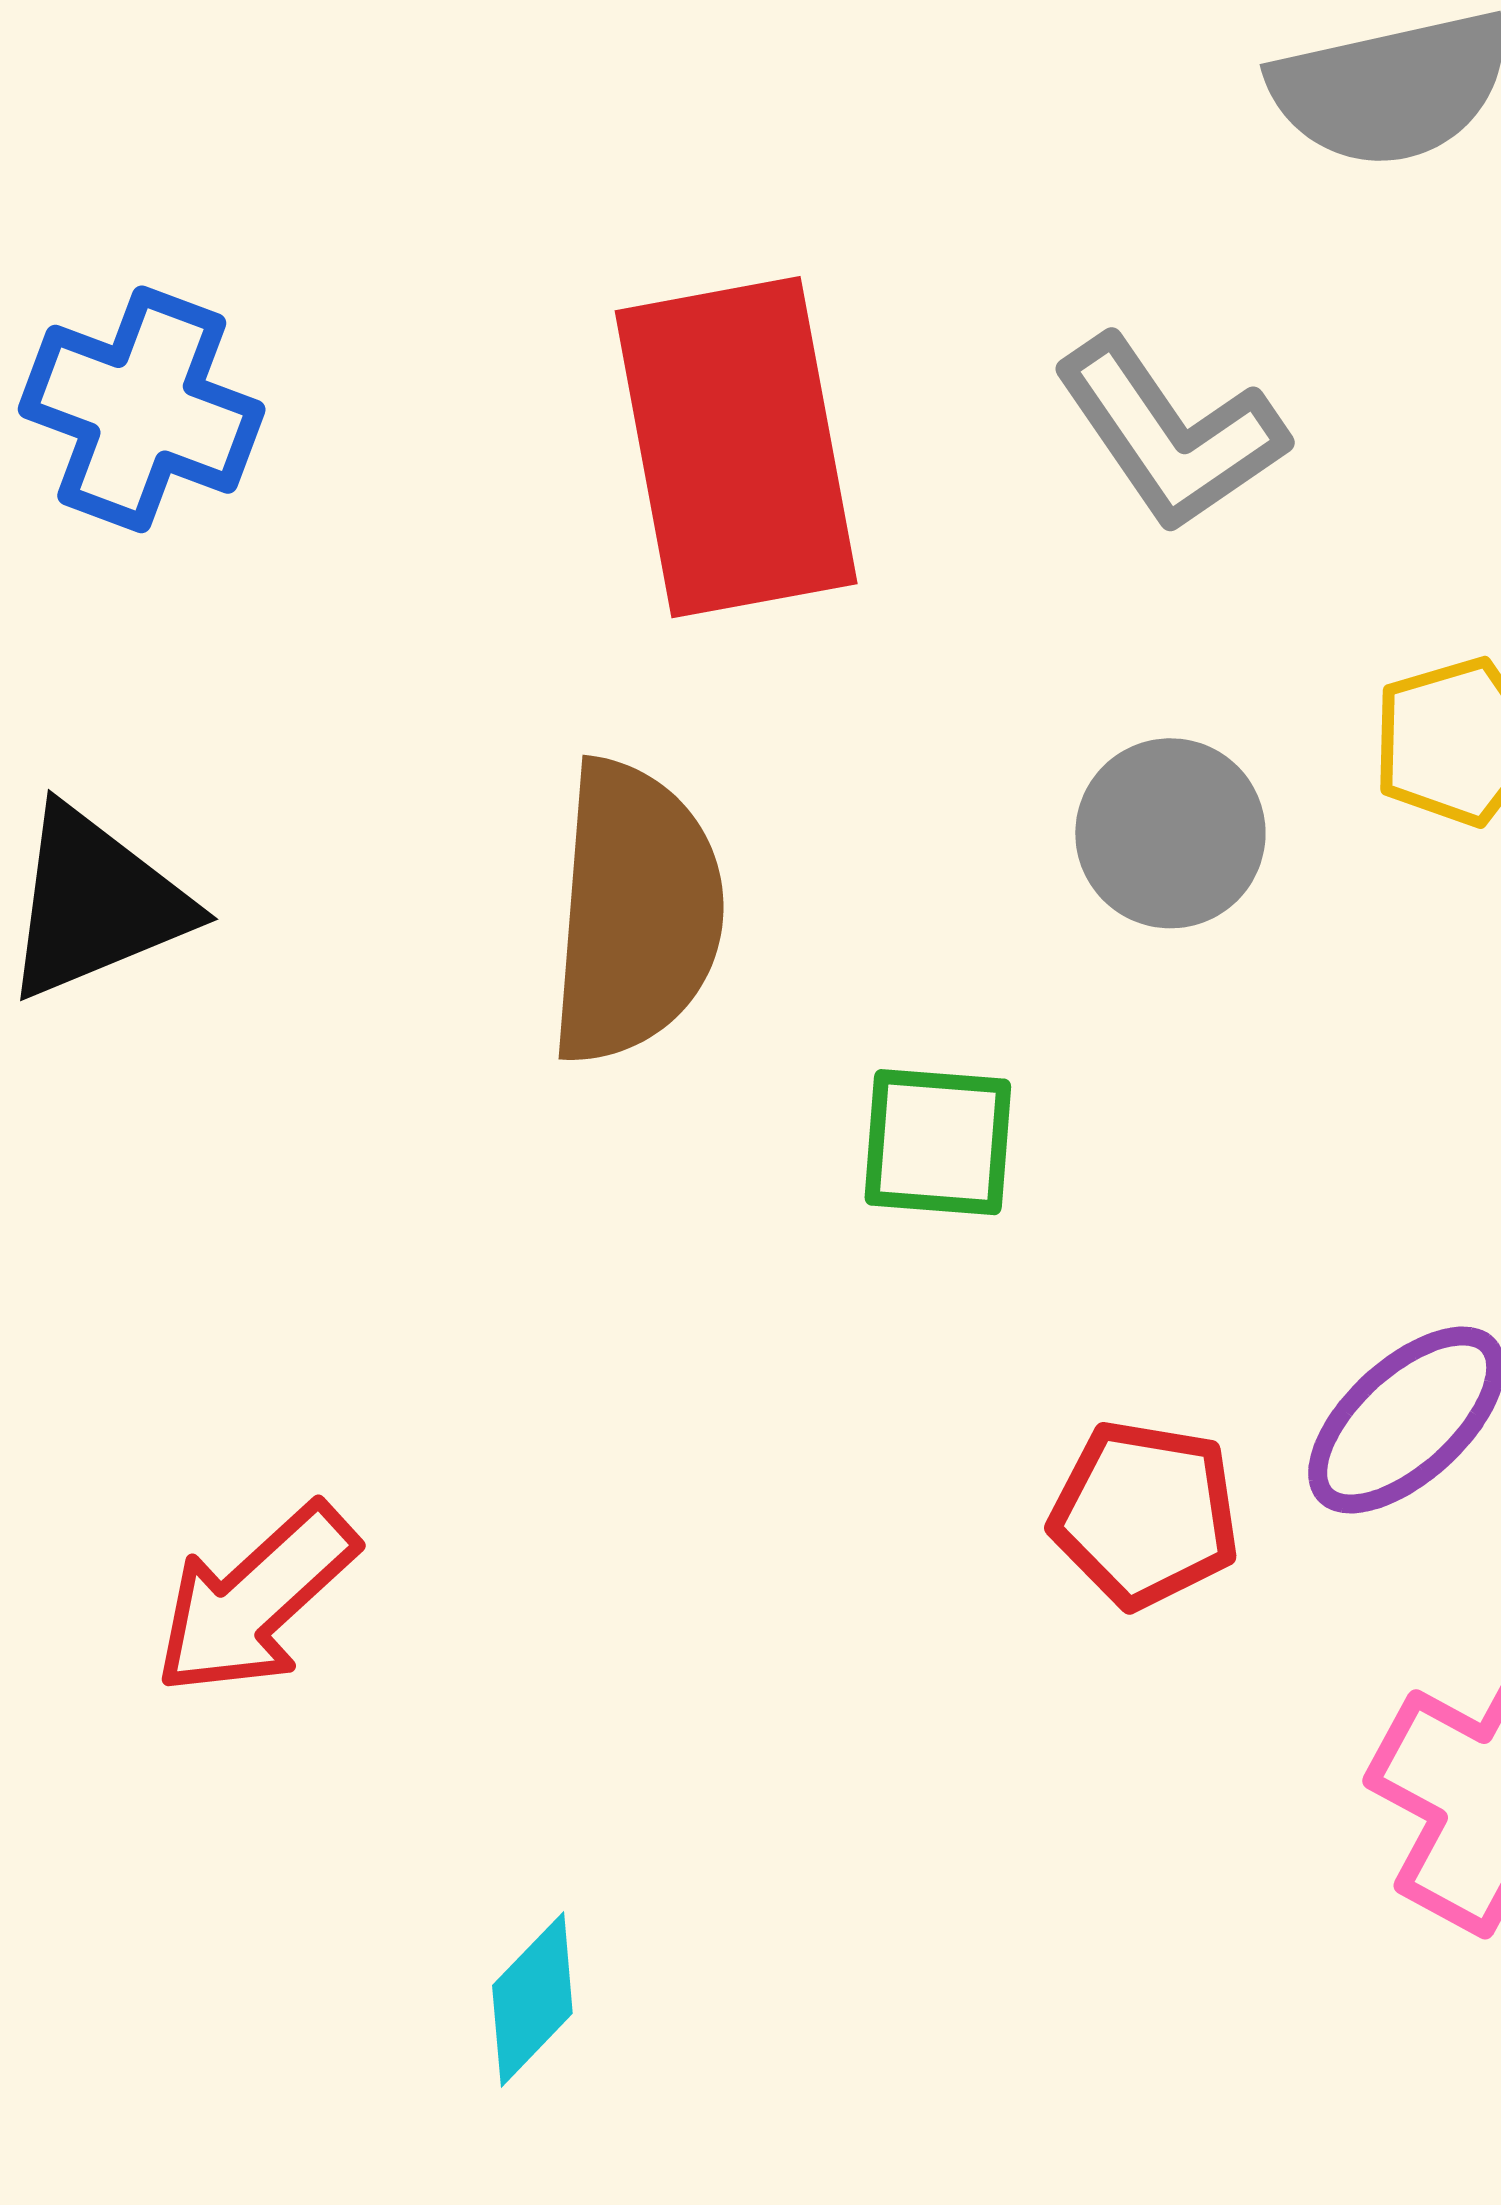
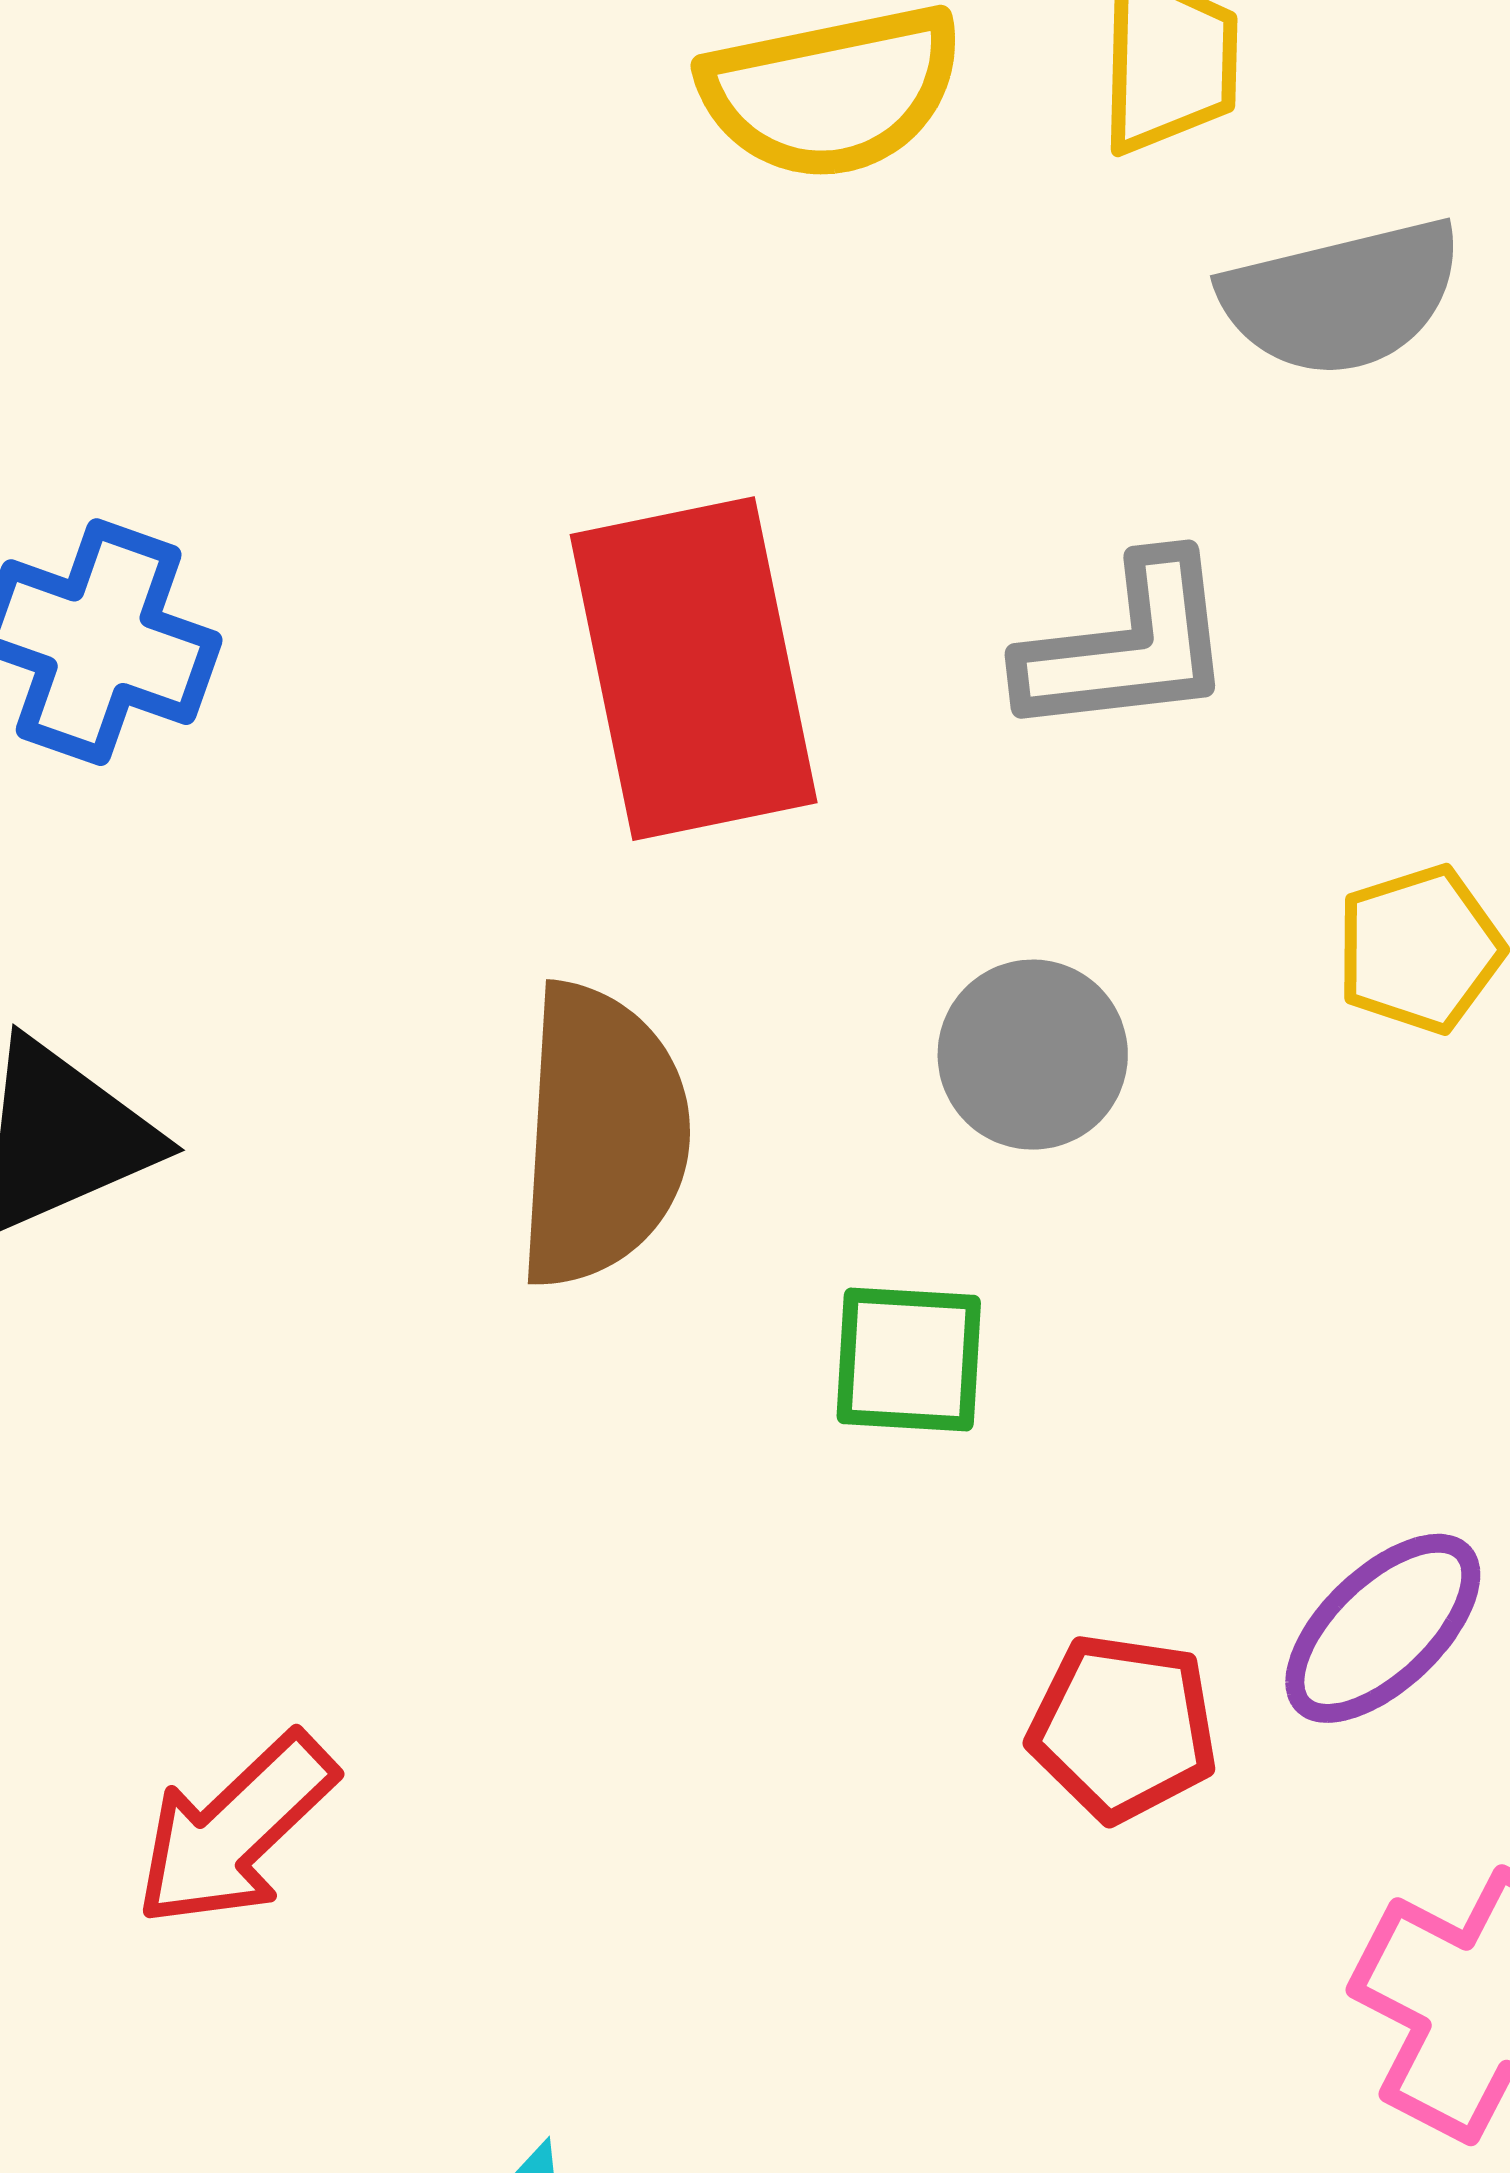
gray L-shape: (1170, 434) -> (1127, 647), turned -61
gray circle: (1170, 833) -> (1033, 1055), moved

